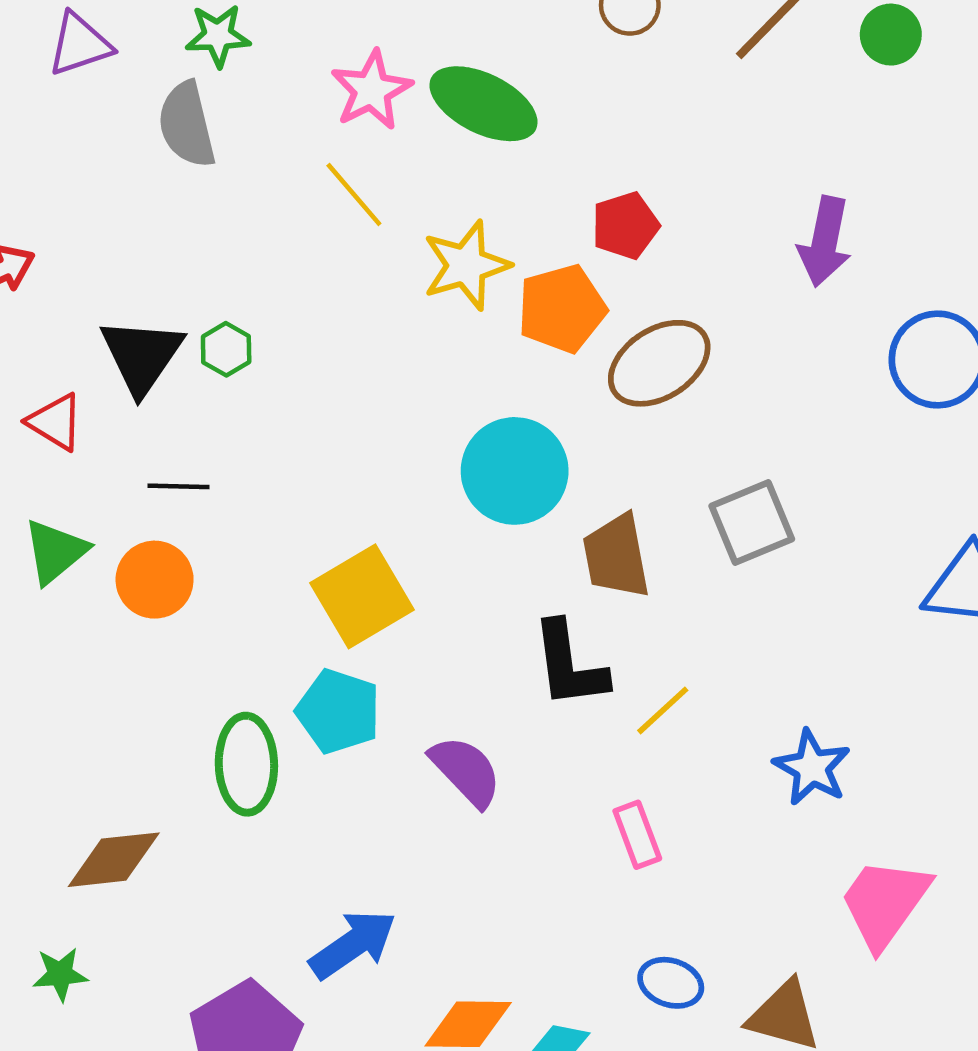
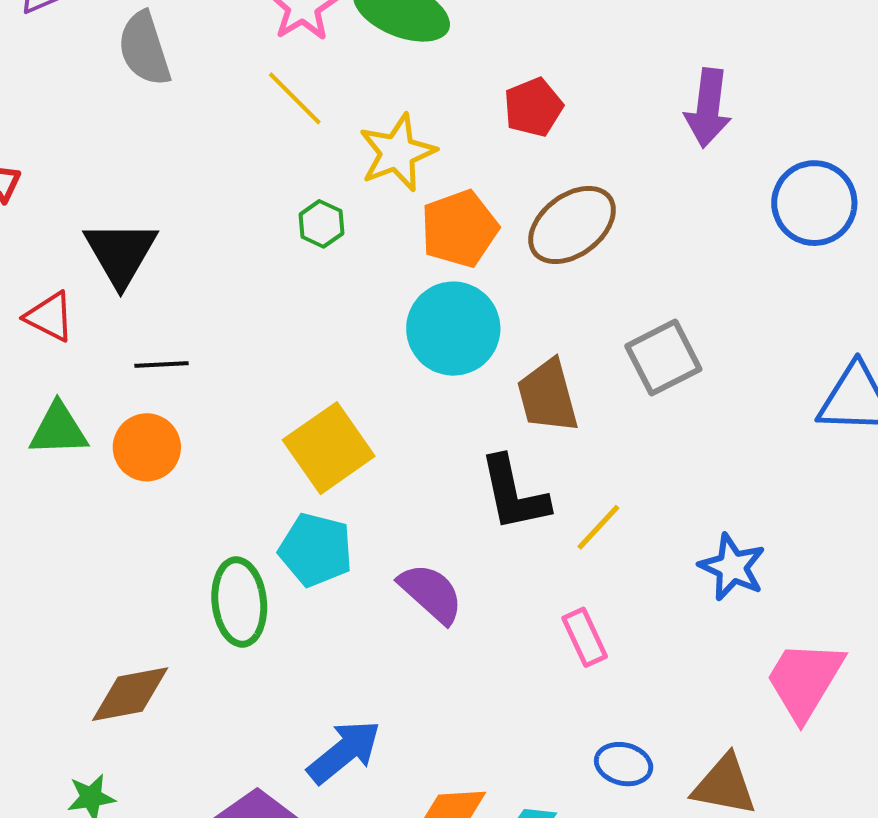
orange pentagon: (562, 309) -> (459, 229), moved
green hexagon: (226, 349) -> (321, 224), moved
green triangle: (55, 551) -> (58, 429), turned 42

